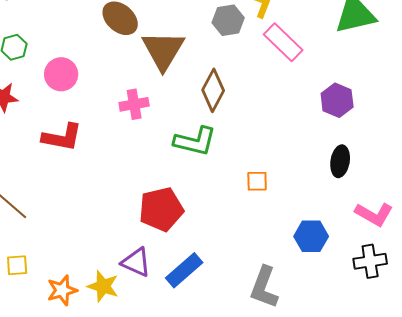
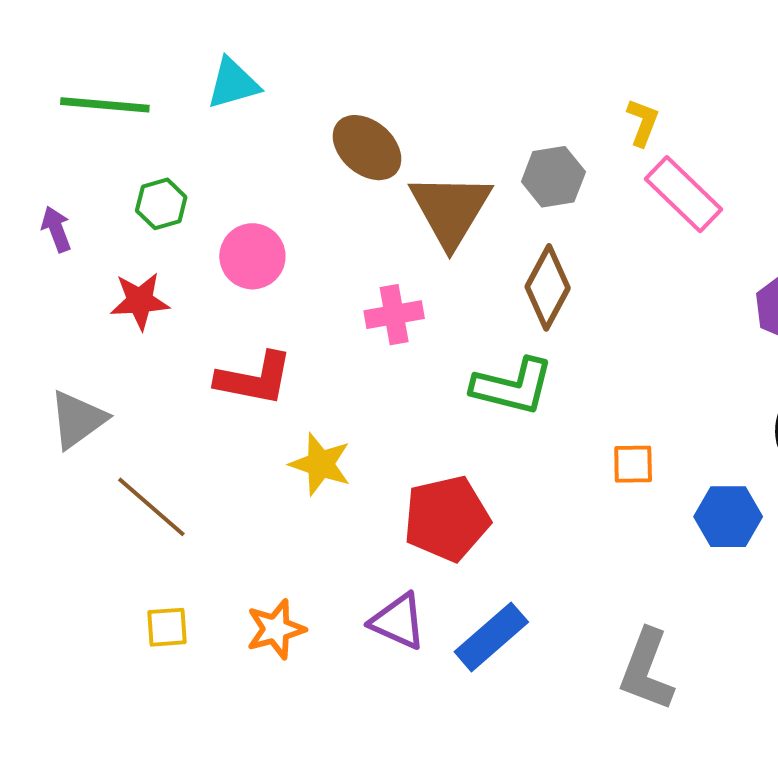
gray hexagon: (228, 20) -> (553, 177), moved
blue hexagon: (311, 236) -> (728, 517), moved
yellow star: (103, 286) -> (320, 464), moved
orange star: (62, 290) -> (276, 629), moved

